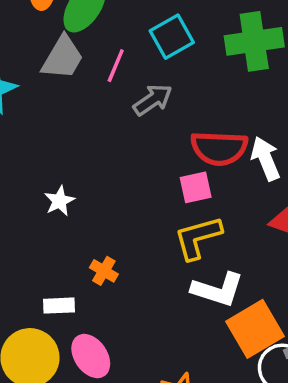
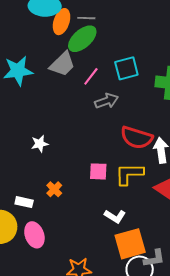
pink square: (196, 187) -> (98, 171), moved
yellow L-shape: (198, 238) -> (129, 174), moved
white L-shape: (218, 290) -> (115, 216), size x0.7

